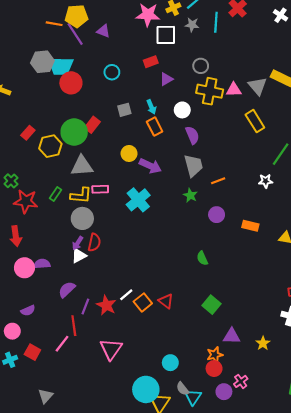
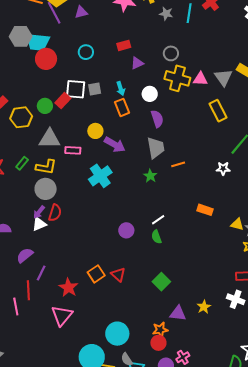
purple triangle: (103, 31) -> (81, 12), turned -40
white square: (166, 35) -> (76, 89), moved
green circle: (74, 132) -> (45, 106), size x0.6
pink rectangle: (100, 189) -> (73, 150), moved
purple circle: (217, 215) -> (126, 230), moved
white line: (126, 295) -> (158, 220), moved
red star: (106, 305) -> (68, 287), moved
yellow star: (263, 343) -> (204, 307), moved
pink line: (62, 344) -> (16, 307), turned -54
cyan circle: (170, 363) -> (117, 334), size x1.5

